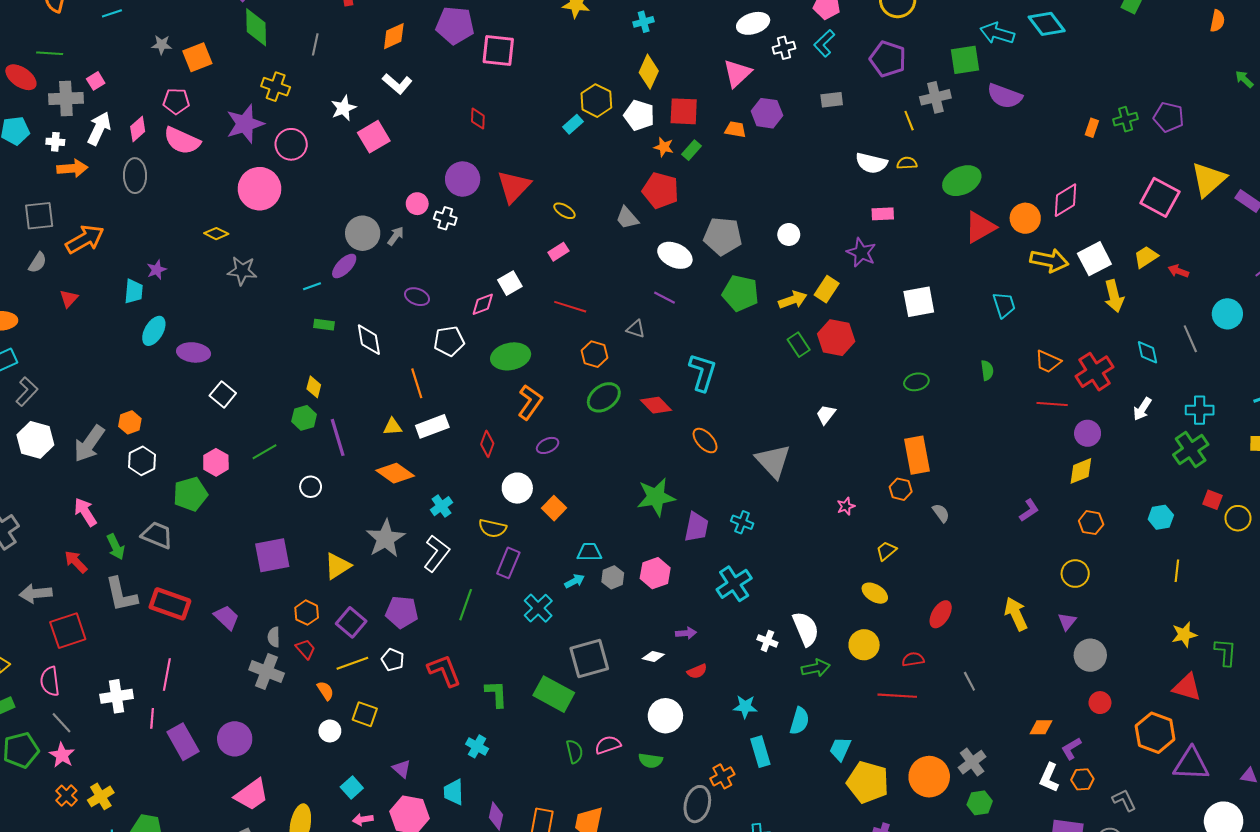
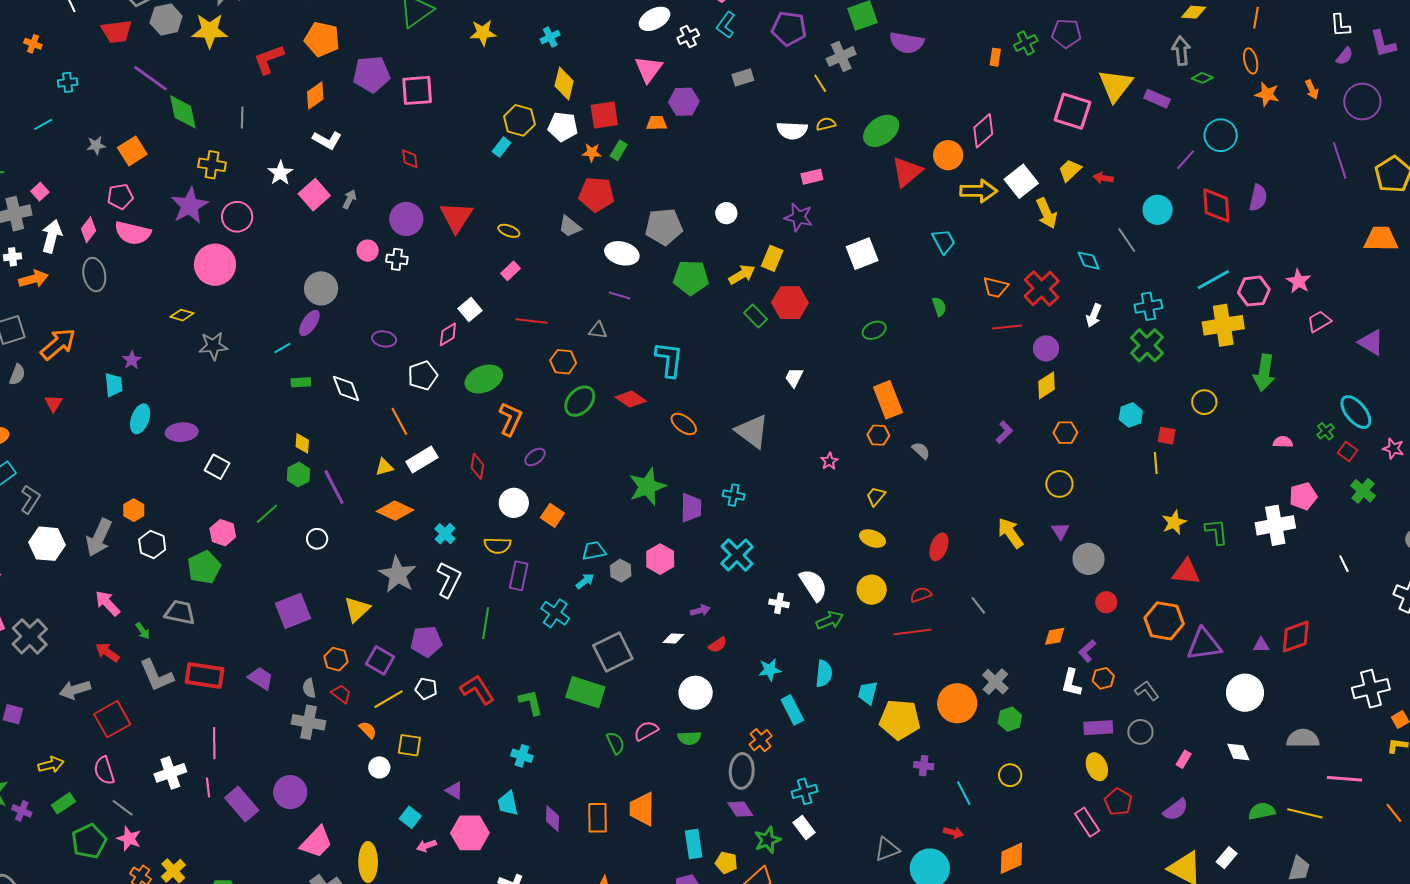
gray arrow: (396, 236) -> (349, 199), moved
red square: (1212, 500) -> (1167, 436), moved
green arrow: (116, 547) -> (143, 631), size x0.7

